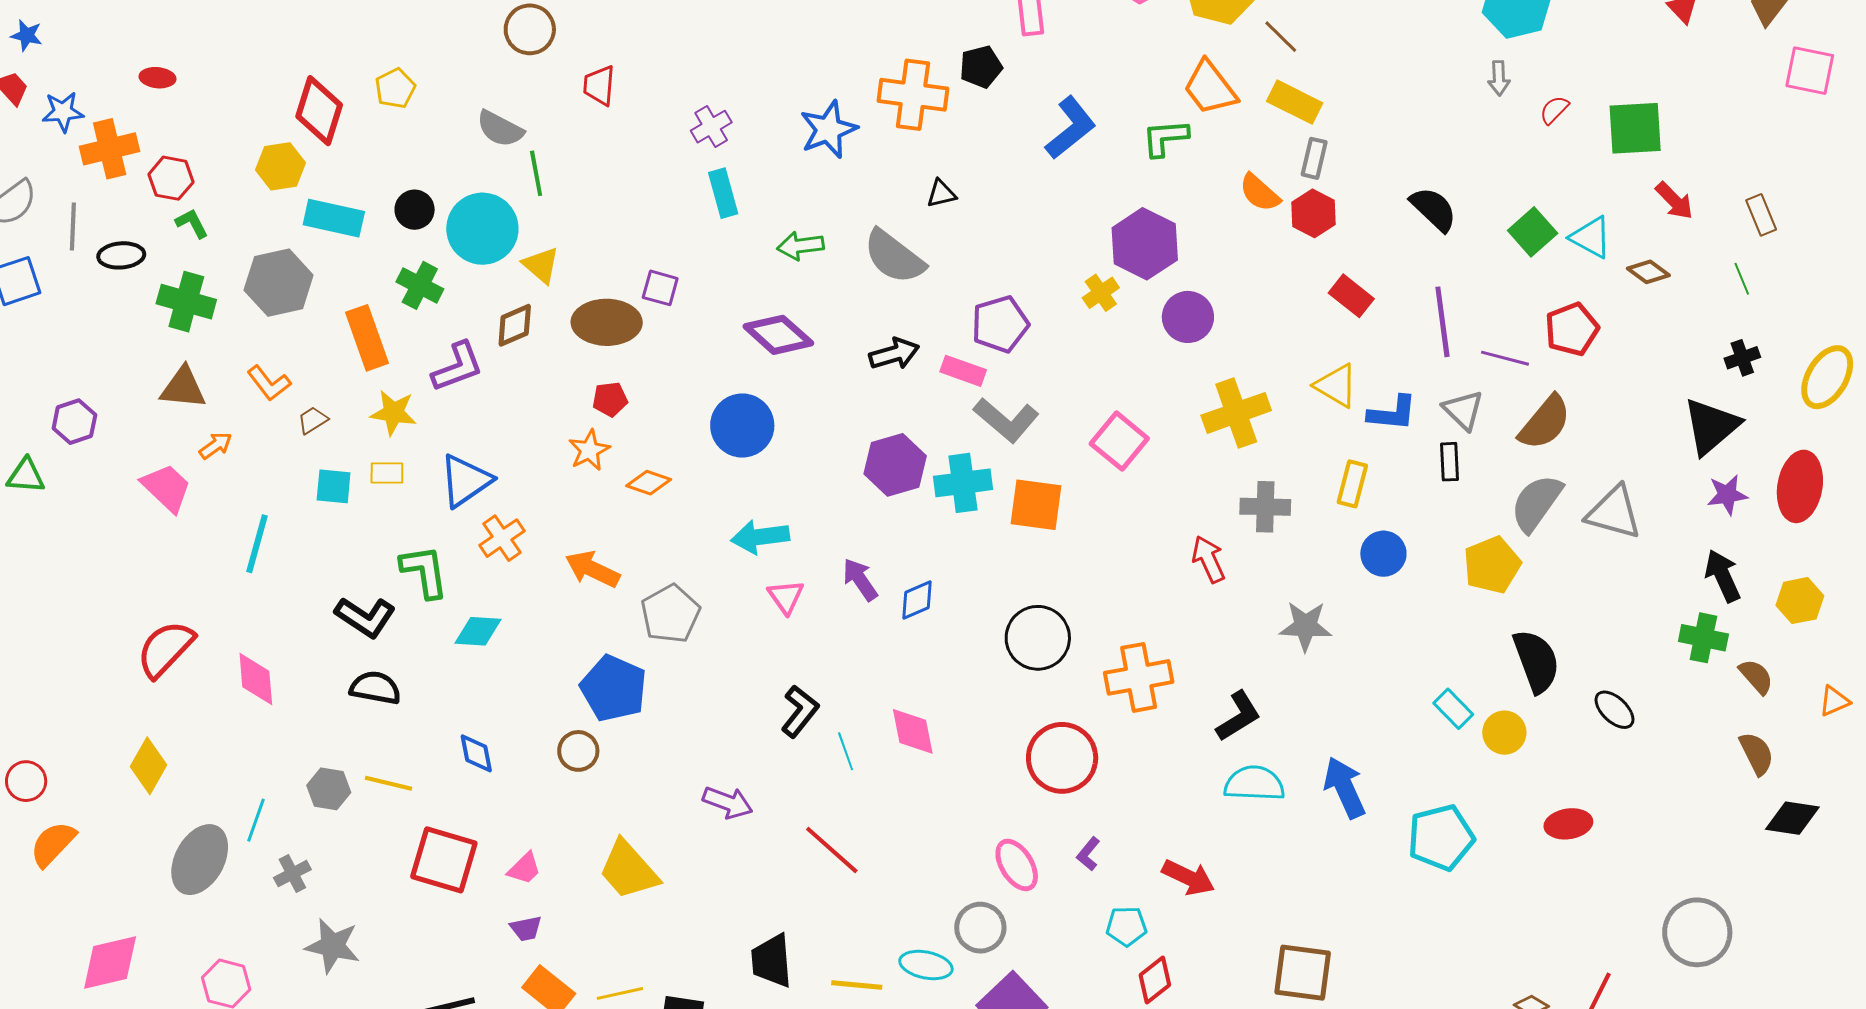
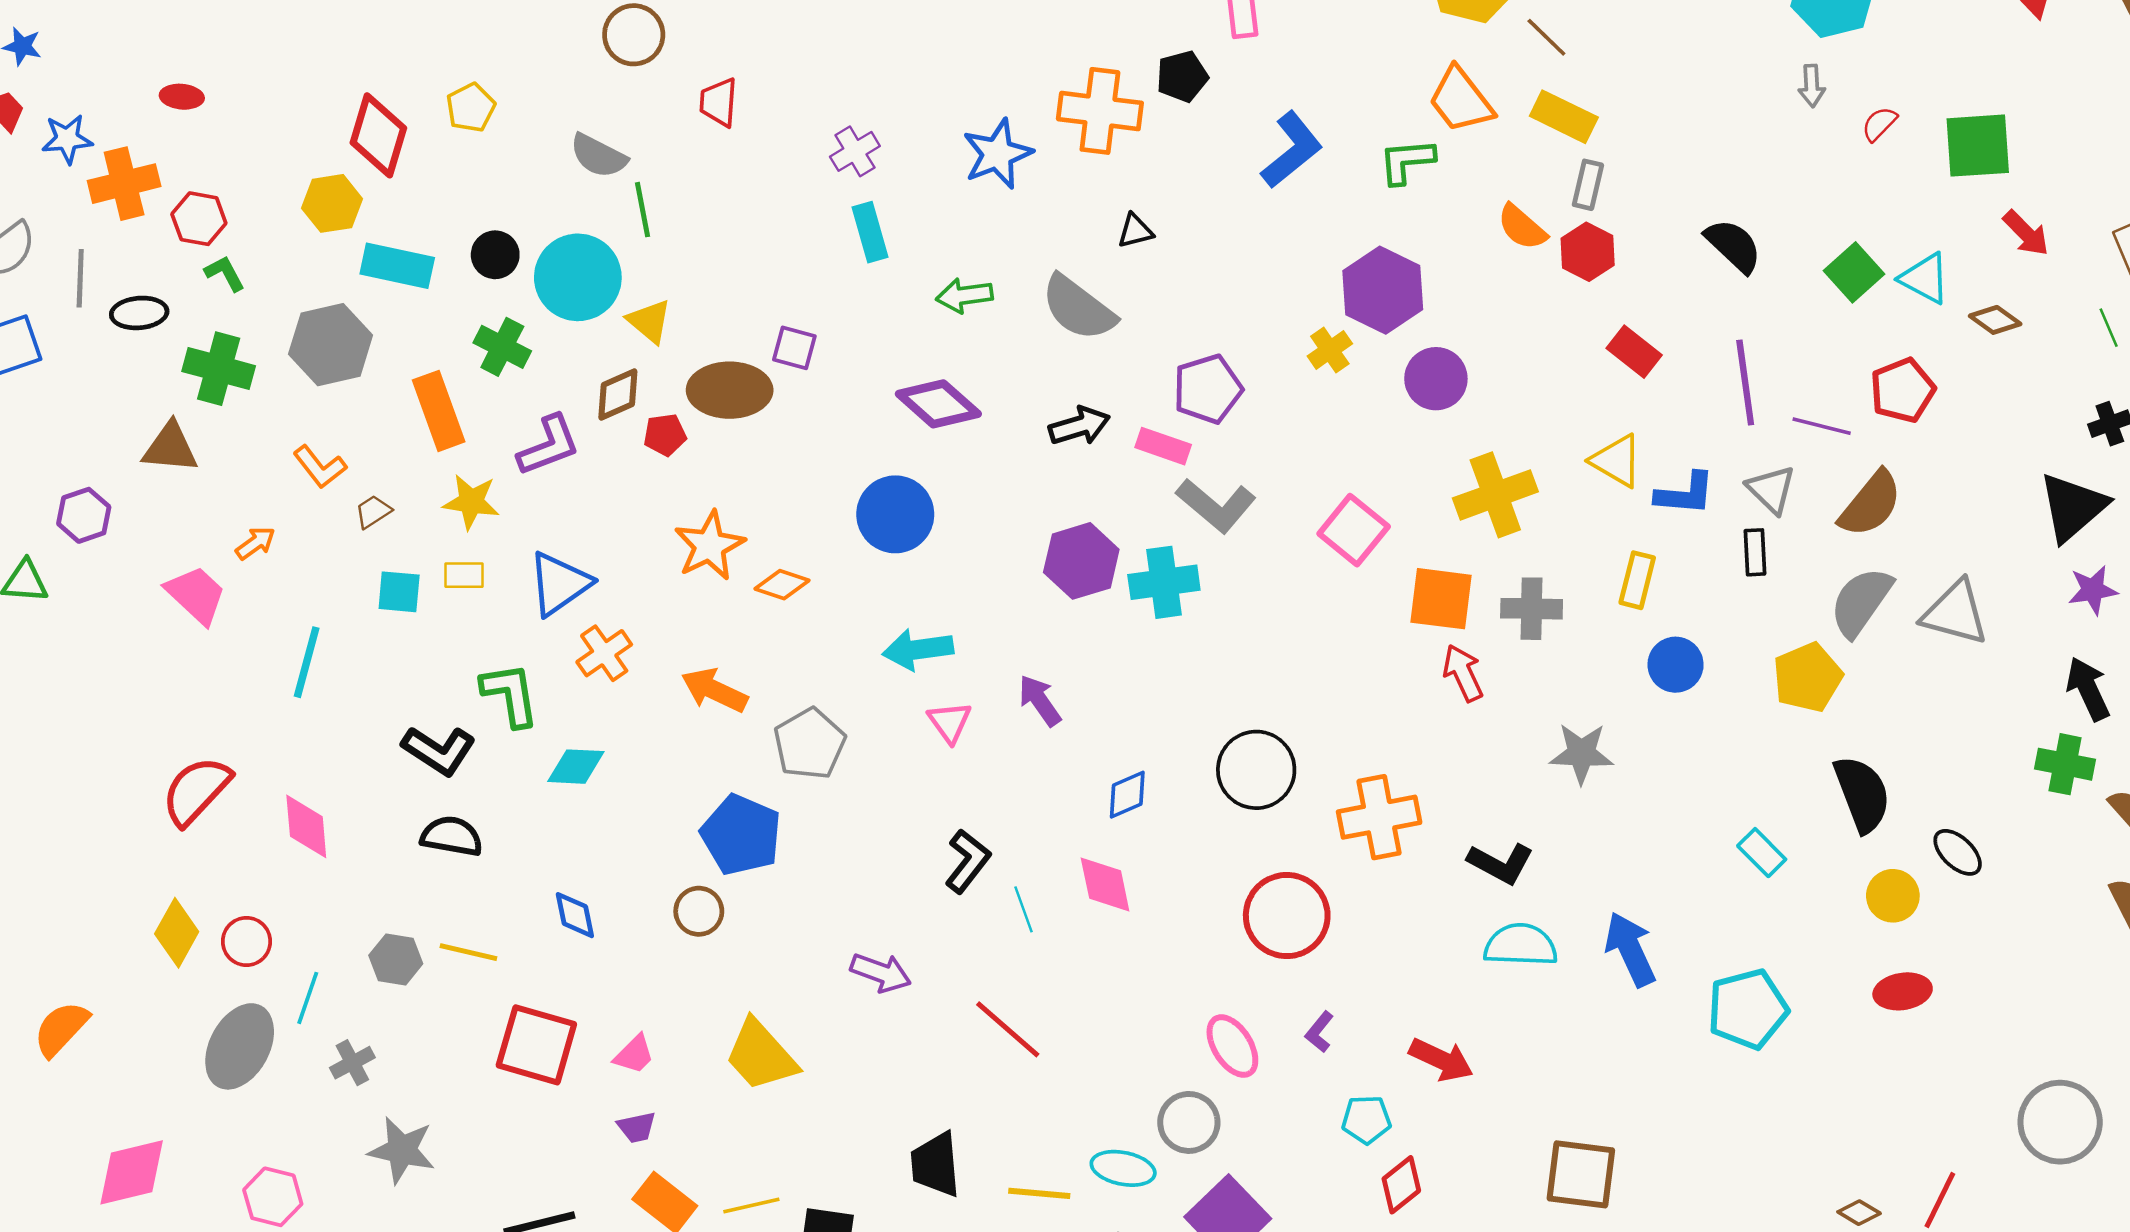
brown triangle: (183, 388) -> (170, 448), moved
red pentagon: (610, 399) -> (665, 435), moved
orange star: (589, 450) -> (709, 546), size x1.4
orange square: (1036, 505) -> (1441, 599), moved
blue diamond: (917, 600) -> (1127, 795), moved
black L-shape: (1238, 716) -> (1501, 863), turned 60
yellow circle: (1504, 733) -> (1893, 896), moved
red circle: (26, 781) -> (246, 941), moved

